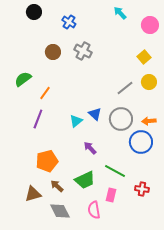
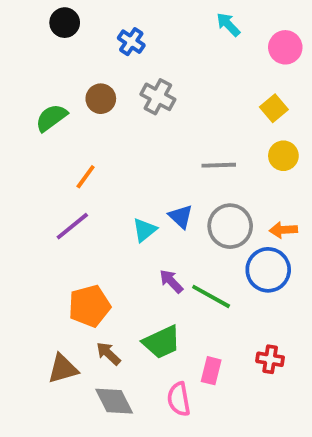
green semicircle: (23, 79) -> (51, 118), moved
gray line: (125, 88) -> (219, 165), moved, turned 36
purple line: (38, 119) -> (72, 226), turned 30
green line: (115, 171) -> (211, 296), moved

